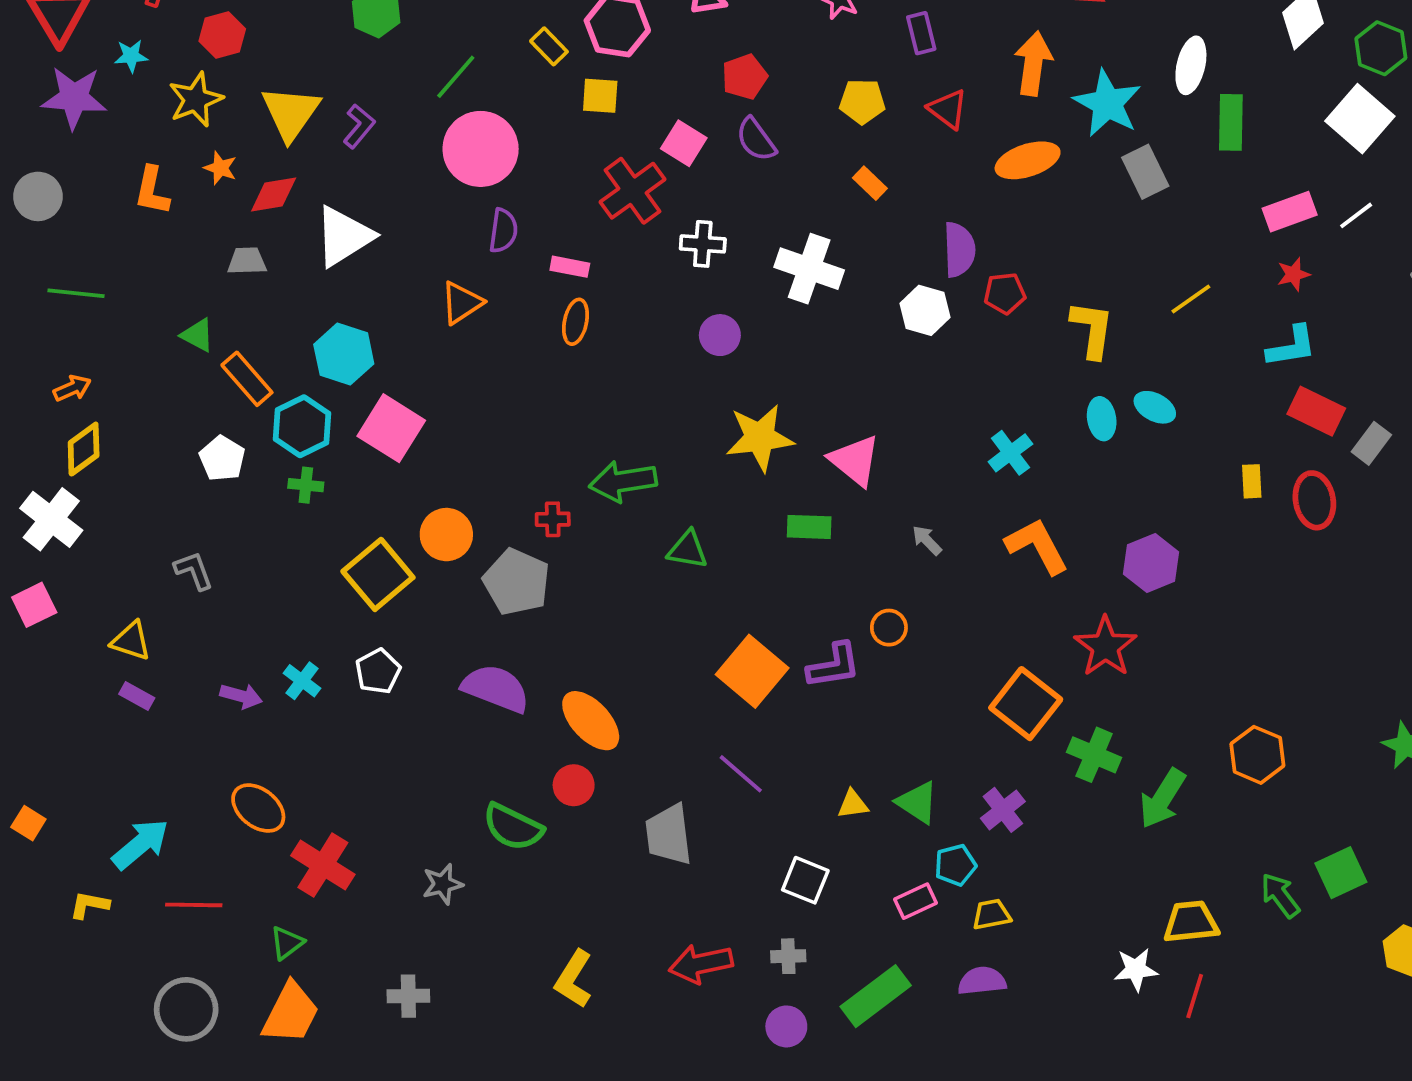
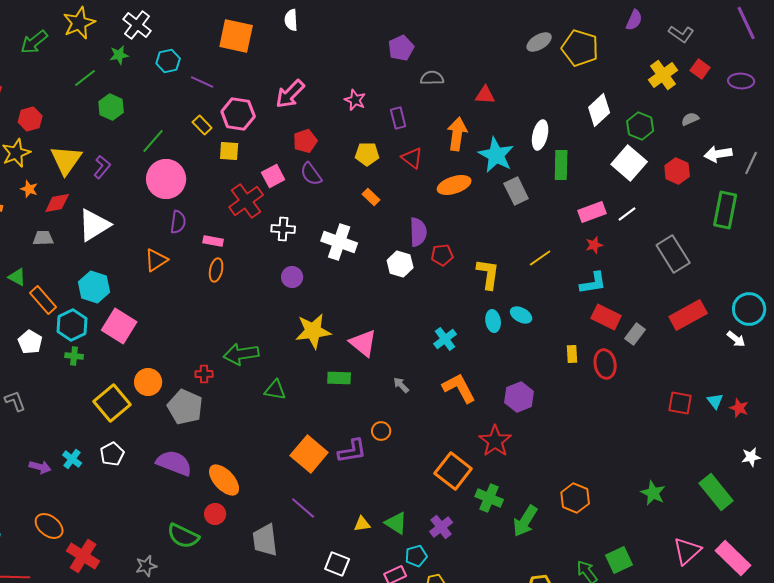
pink square: (684, 143) -> (273, 176), turned 30

